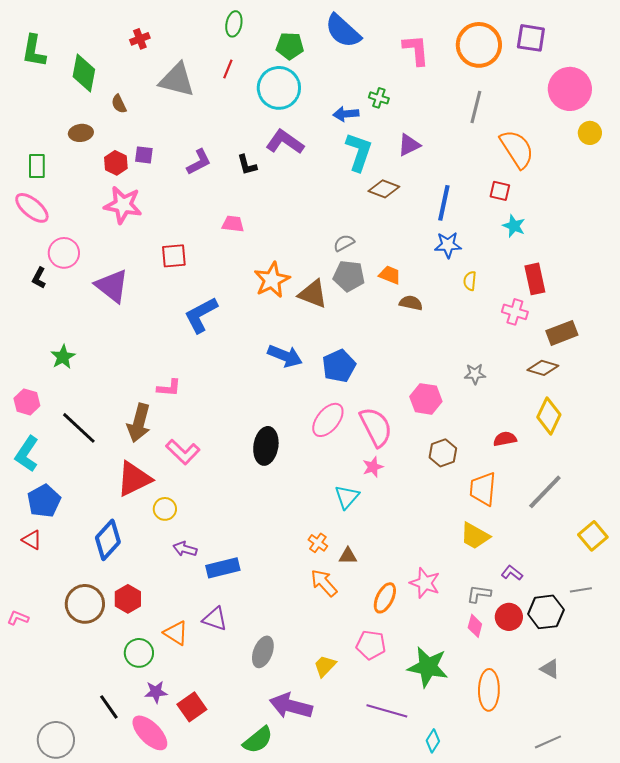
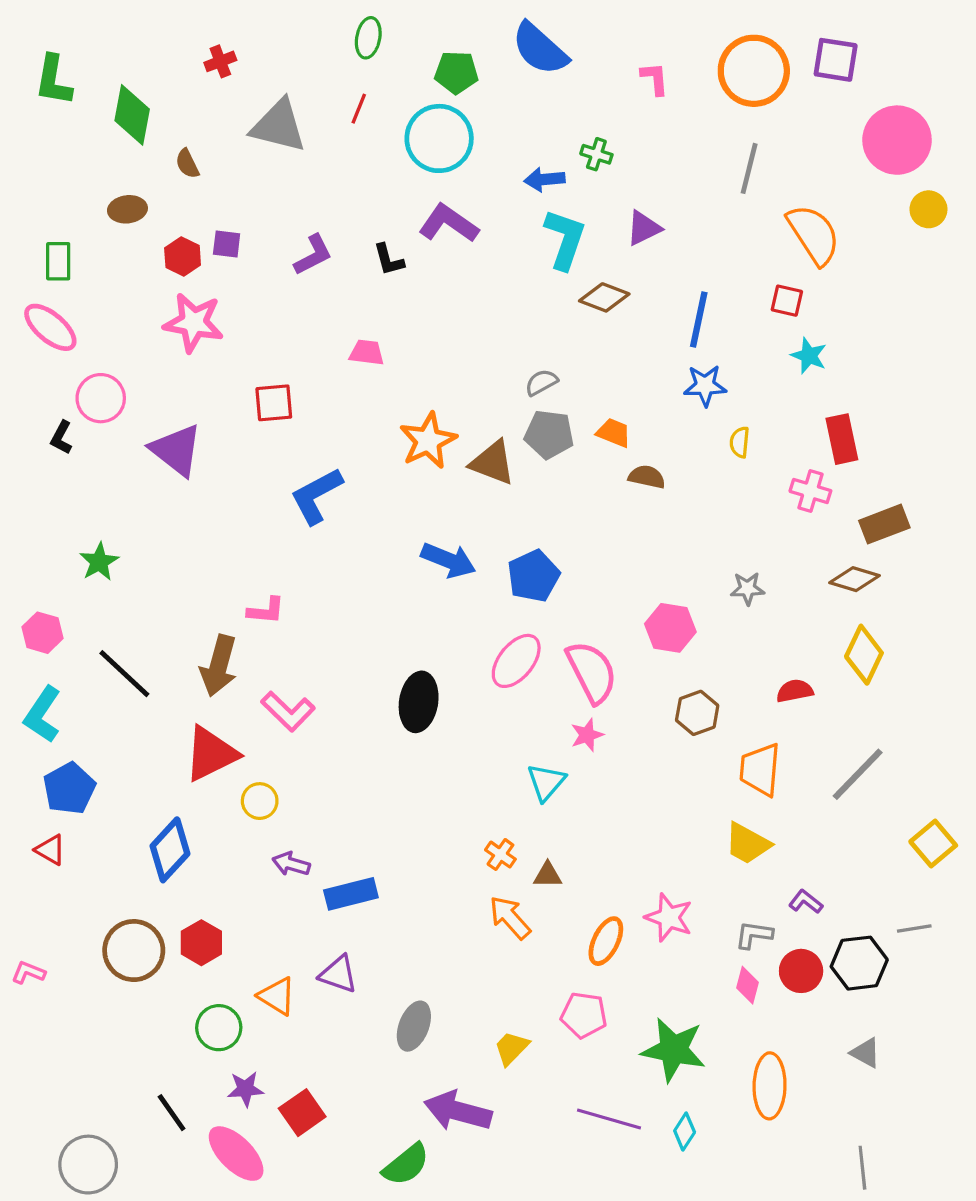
pink L-shape: (416, 50) -> (655, 79), size x0.7
cyan diamond: (433, 741) -> (685, 1131), moved
gray line: (548, 742) -> (862, 1168), turned -72

